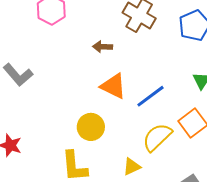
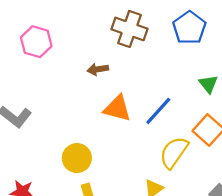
yellow circle: (91, 127) -> (77, 158), moved

